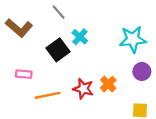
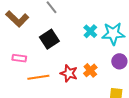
cyan cross: (80, 37) -> (90, 31), moved

